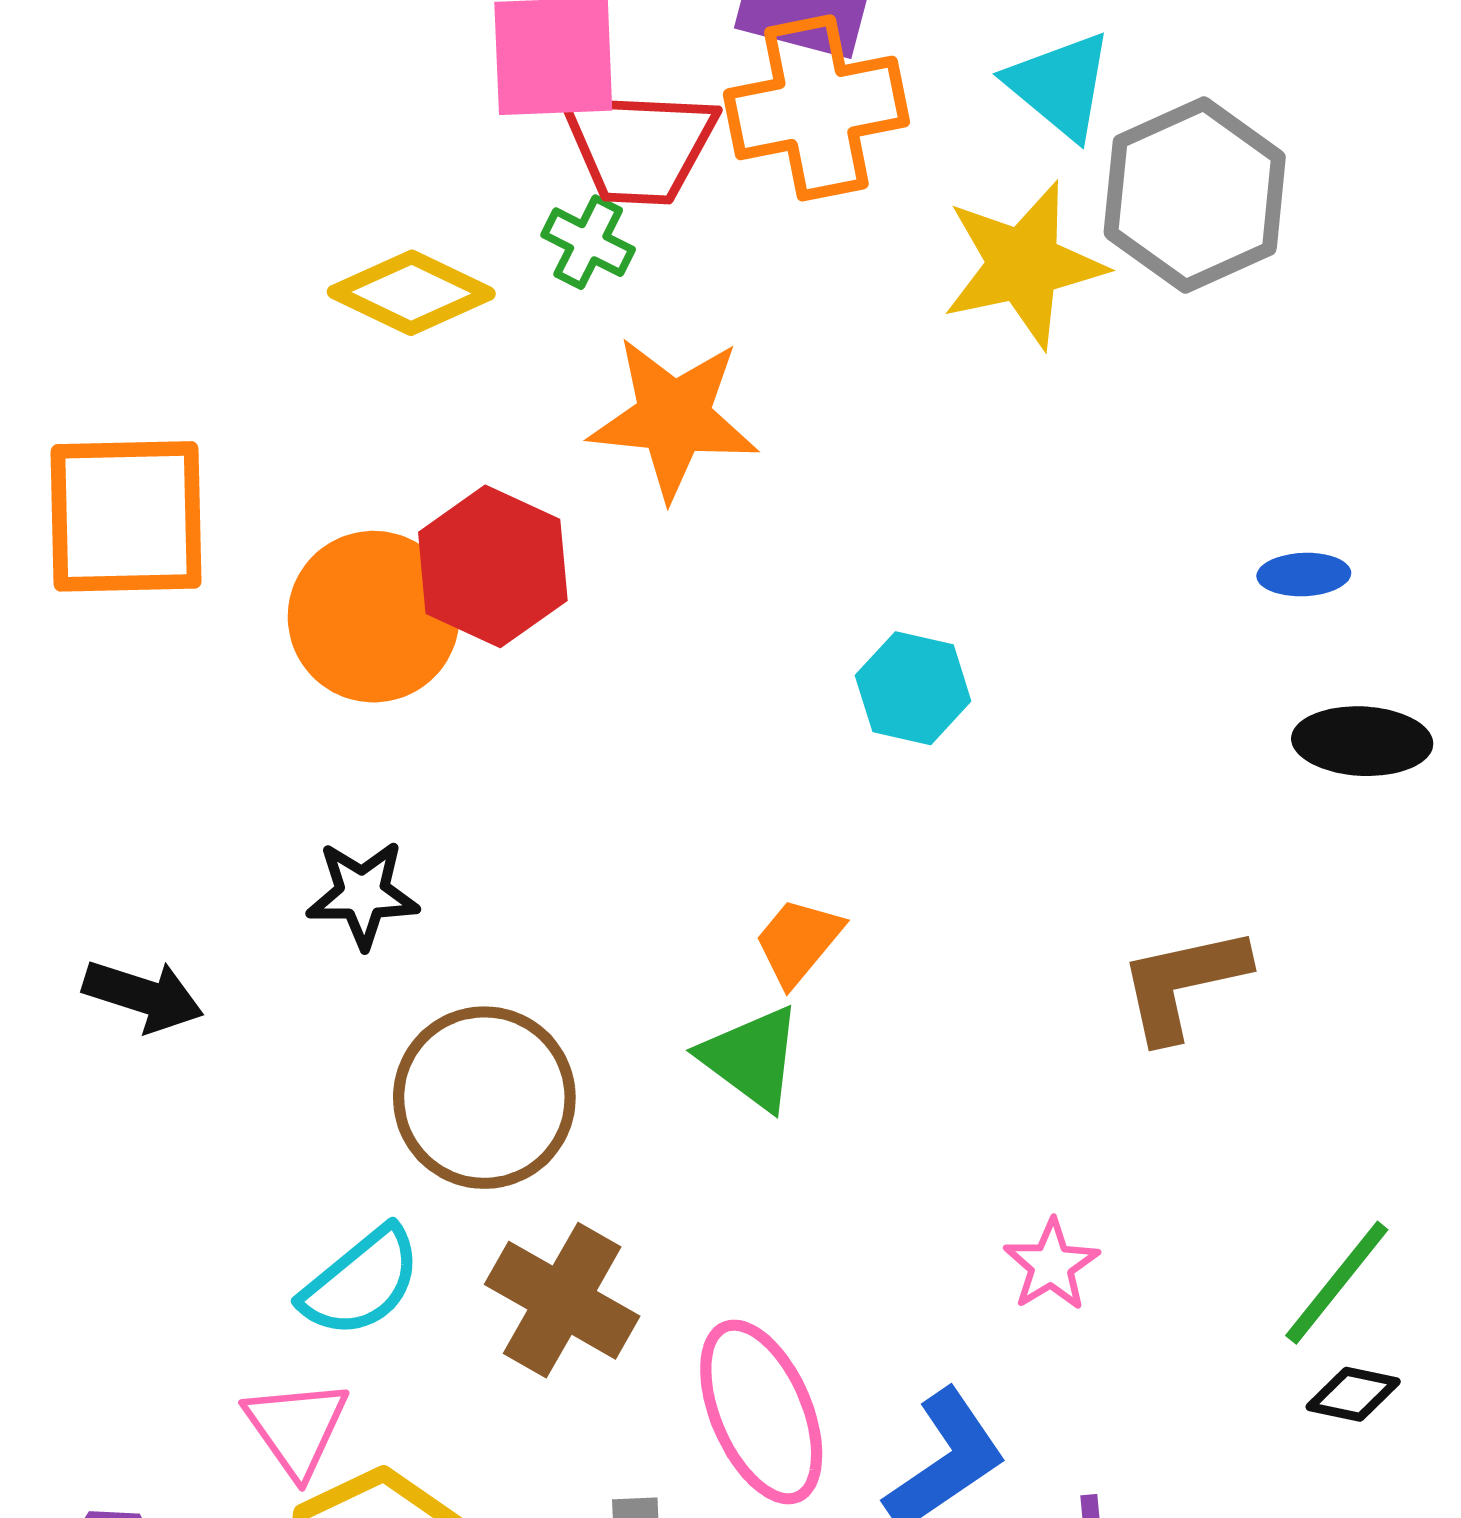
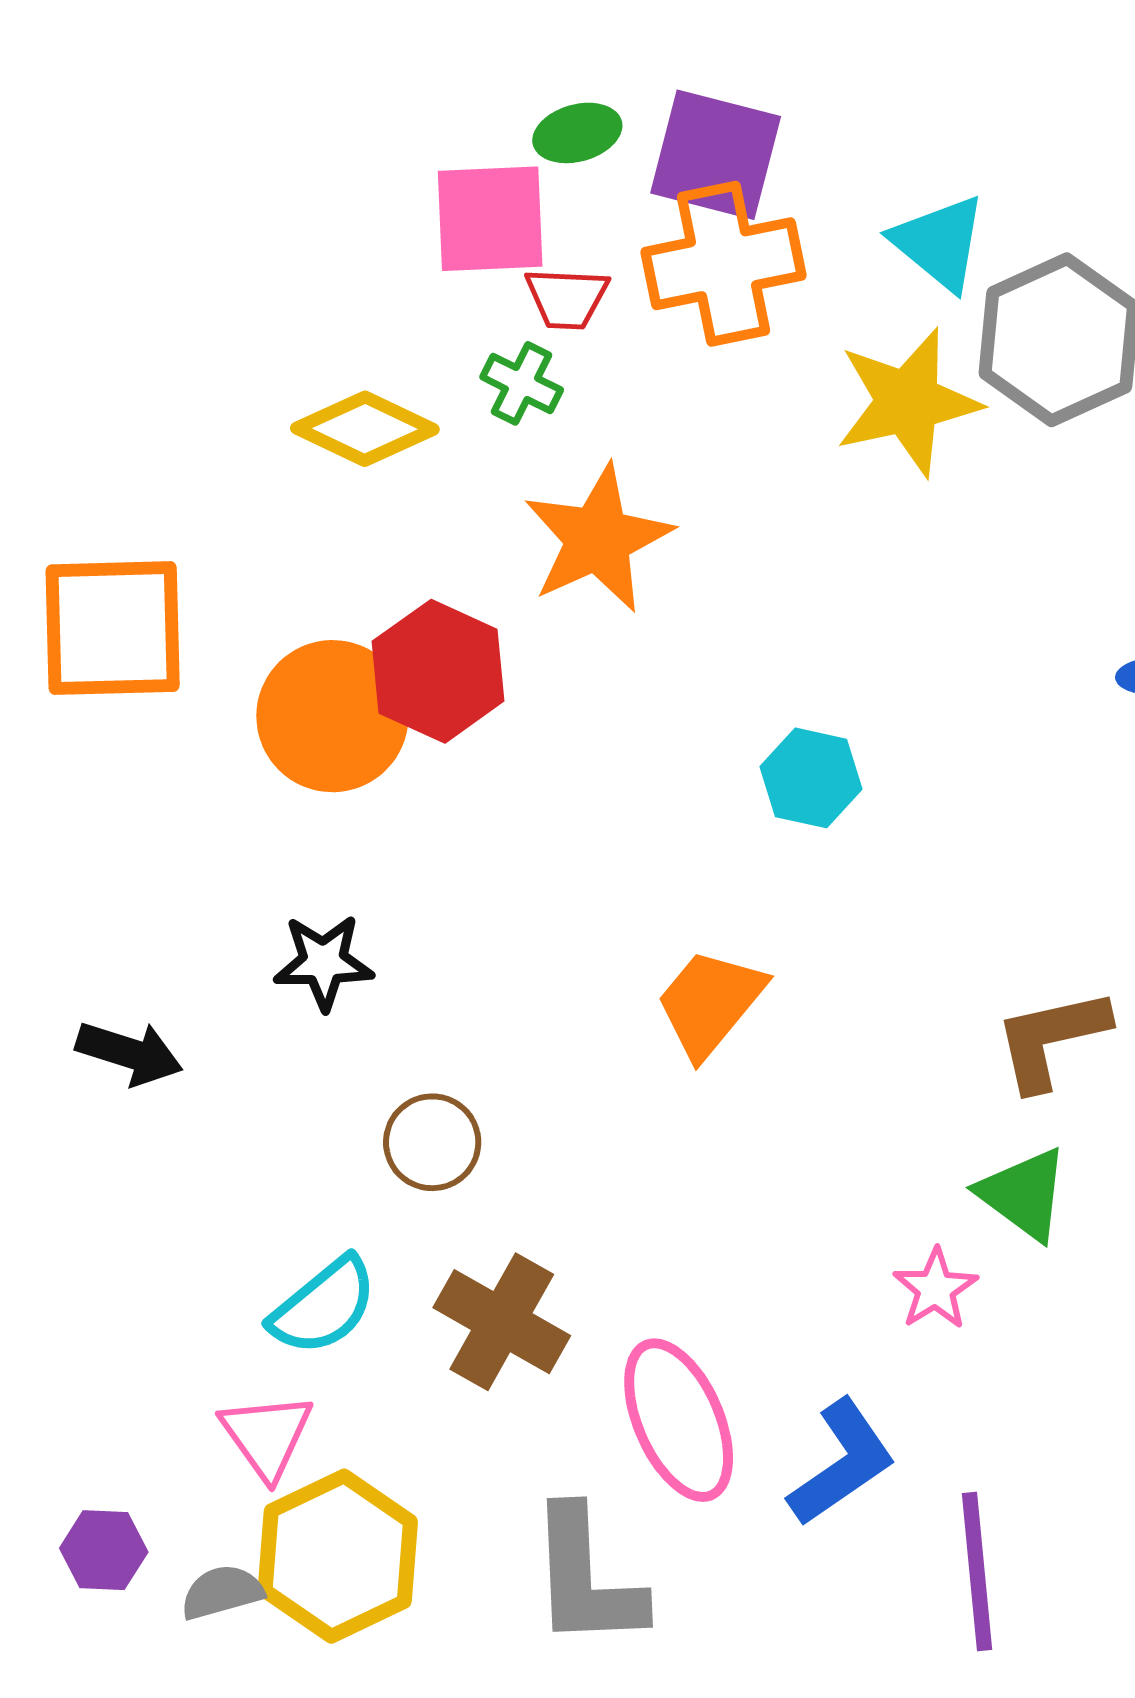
red trapezoid: (640, 146) -> (567, 298), size x0.6
orange star: (674, 418) -> (598, 539), turned -30
orange trapezoid: (798, 941) -> (710, 1003), size x1.4
green triangle: (751, 1058) -> (1024, 1194), moved
brown circle: (484, 1098) -> (432, 1142), size x0.6

